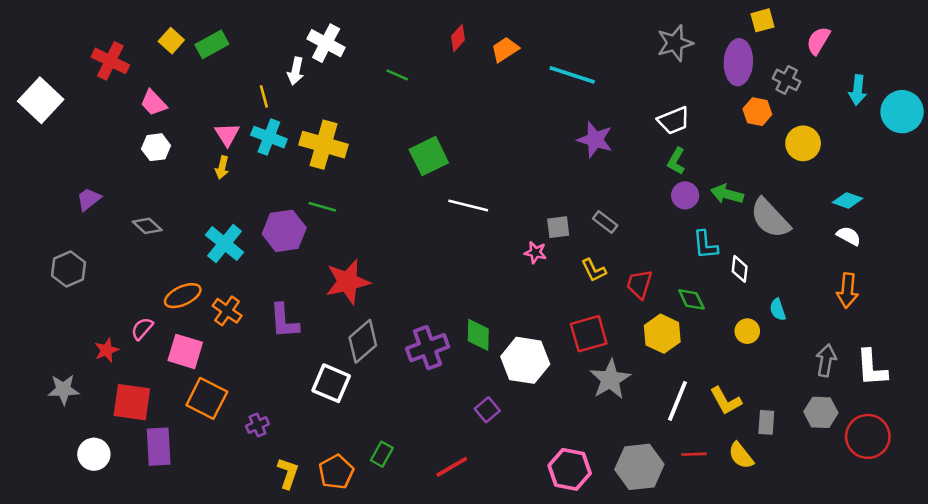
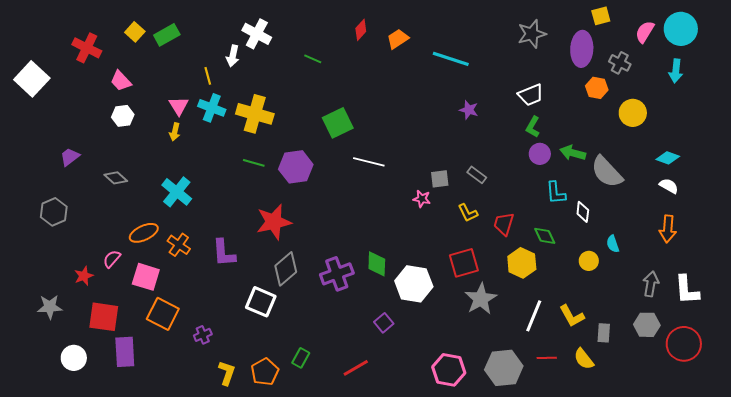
cyan circle: (902, 112) -> (681, 29), moved
purple star: (595, 140) -> (469, 110), size x0.7
purple hexagon: (284, 231) -> (296, 167), moved

